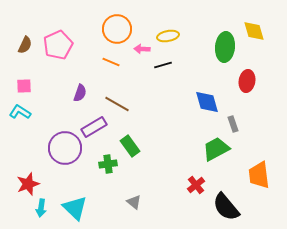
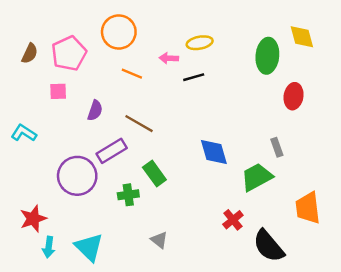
orange circle: (117, 29) -> (119, 32), moved
pink square: (24, 86) -> (58, 91), moved
blue diamond: (207, 102) -> (214, 152), moved

